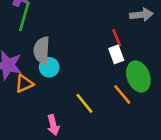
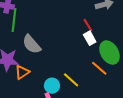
gray semicircle: (42, 50) -> (32, 44), turned -35
cyan circle: (49, 67) -> (52, 86), moved

